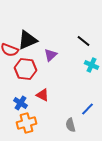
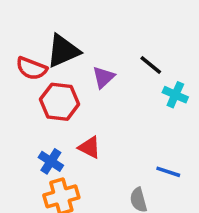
black line: (84, 41) -> (151, 65), moved
blue line: (88, 109) -> (168, 172), turned 64

